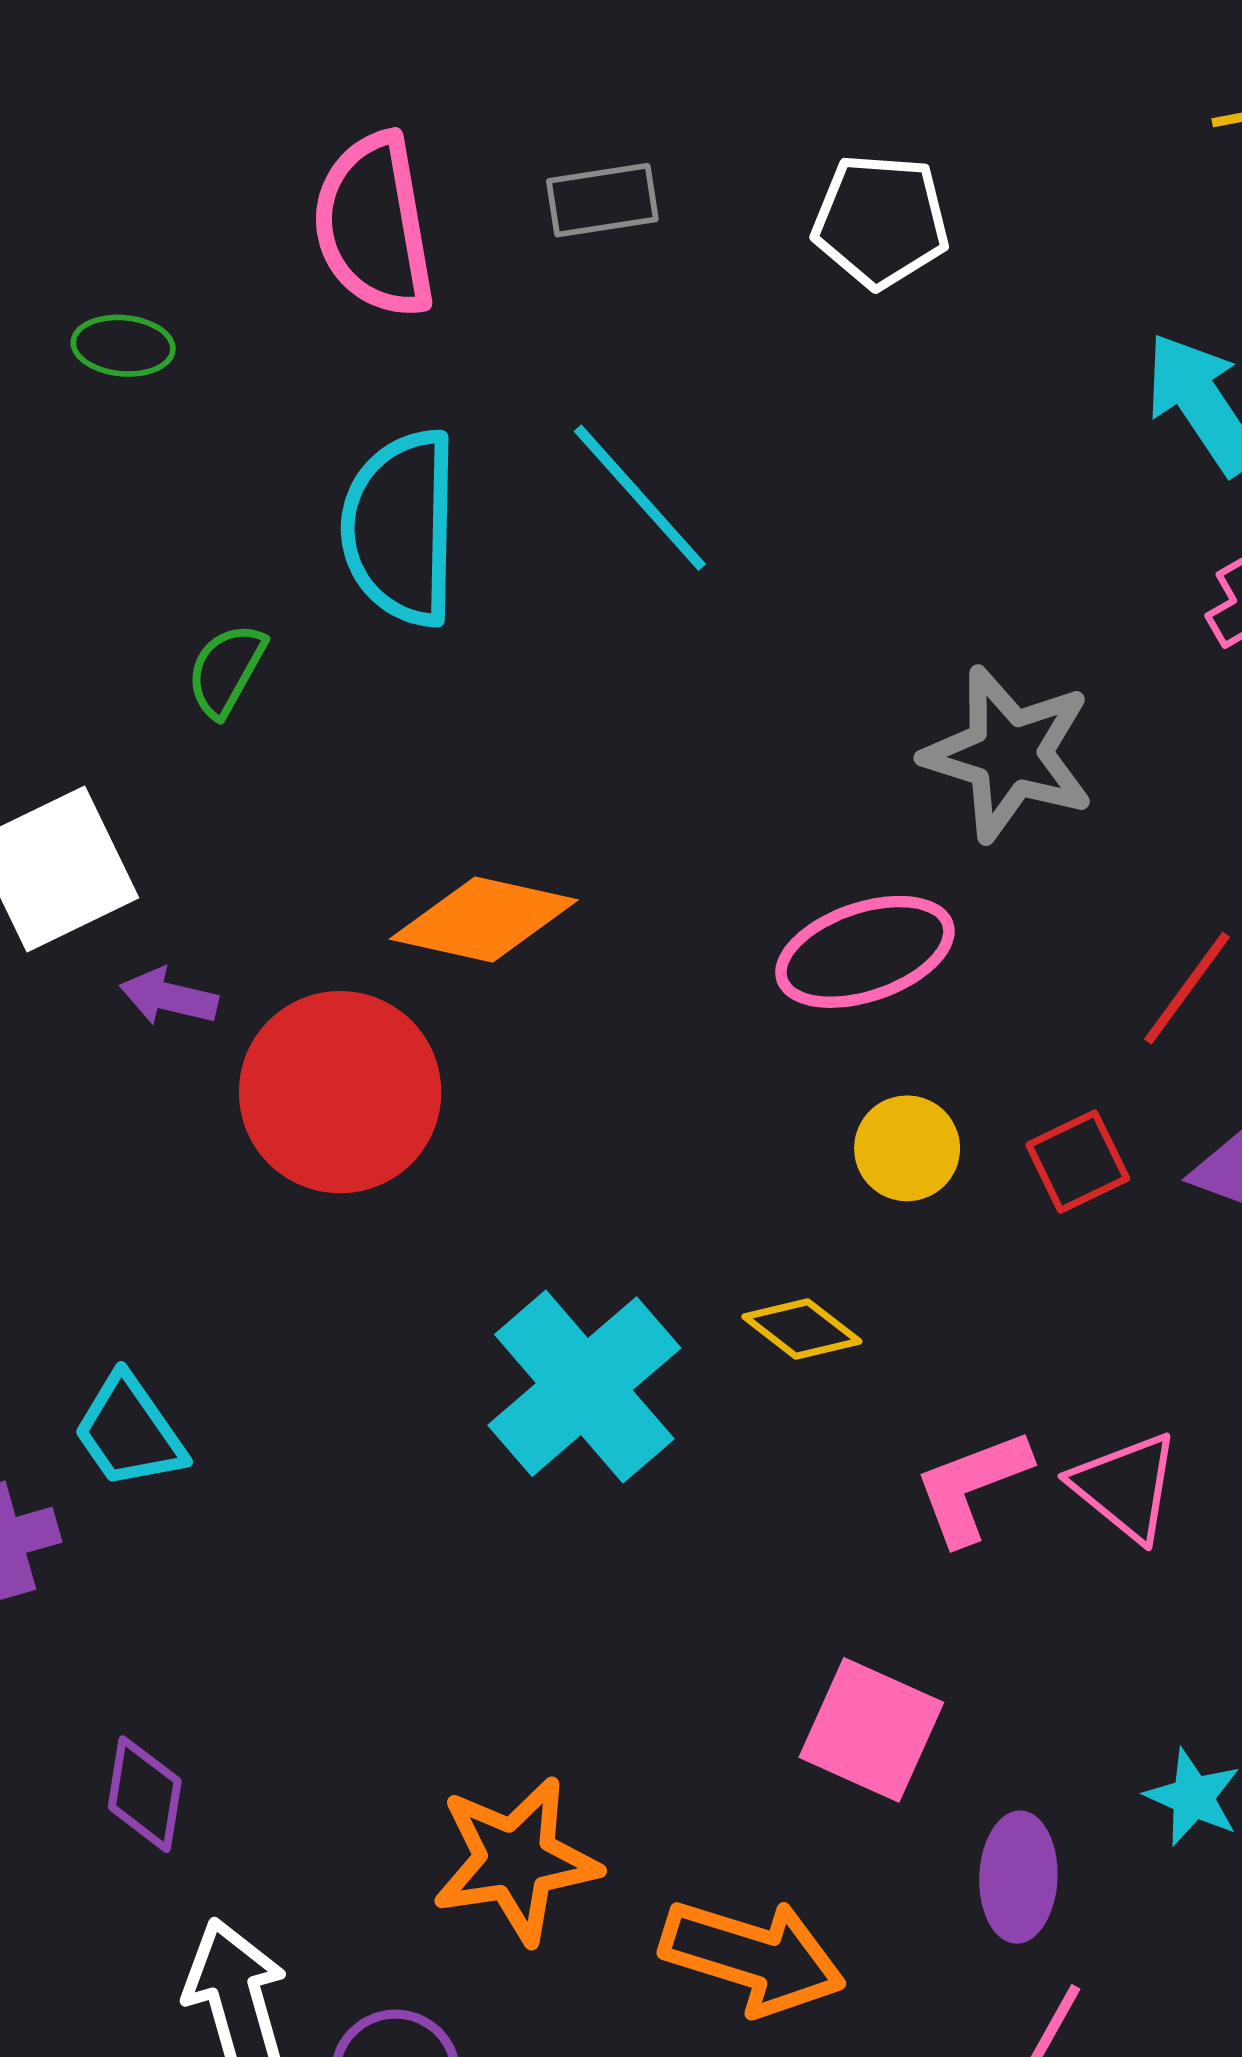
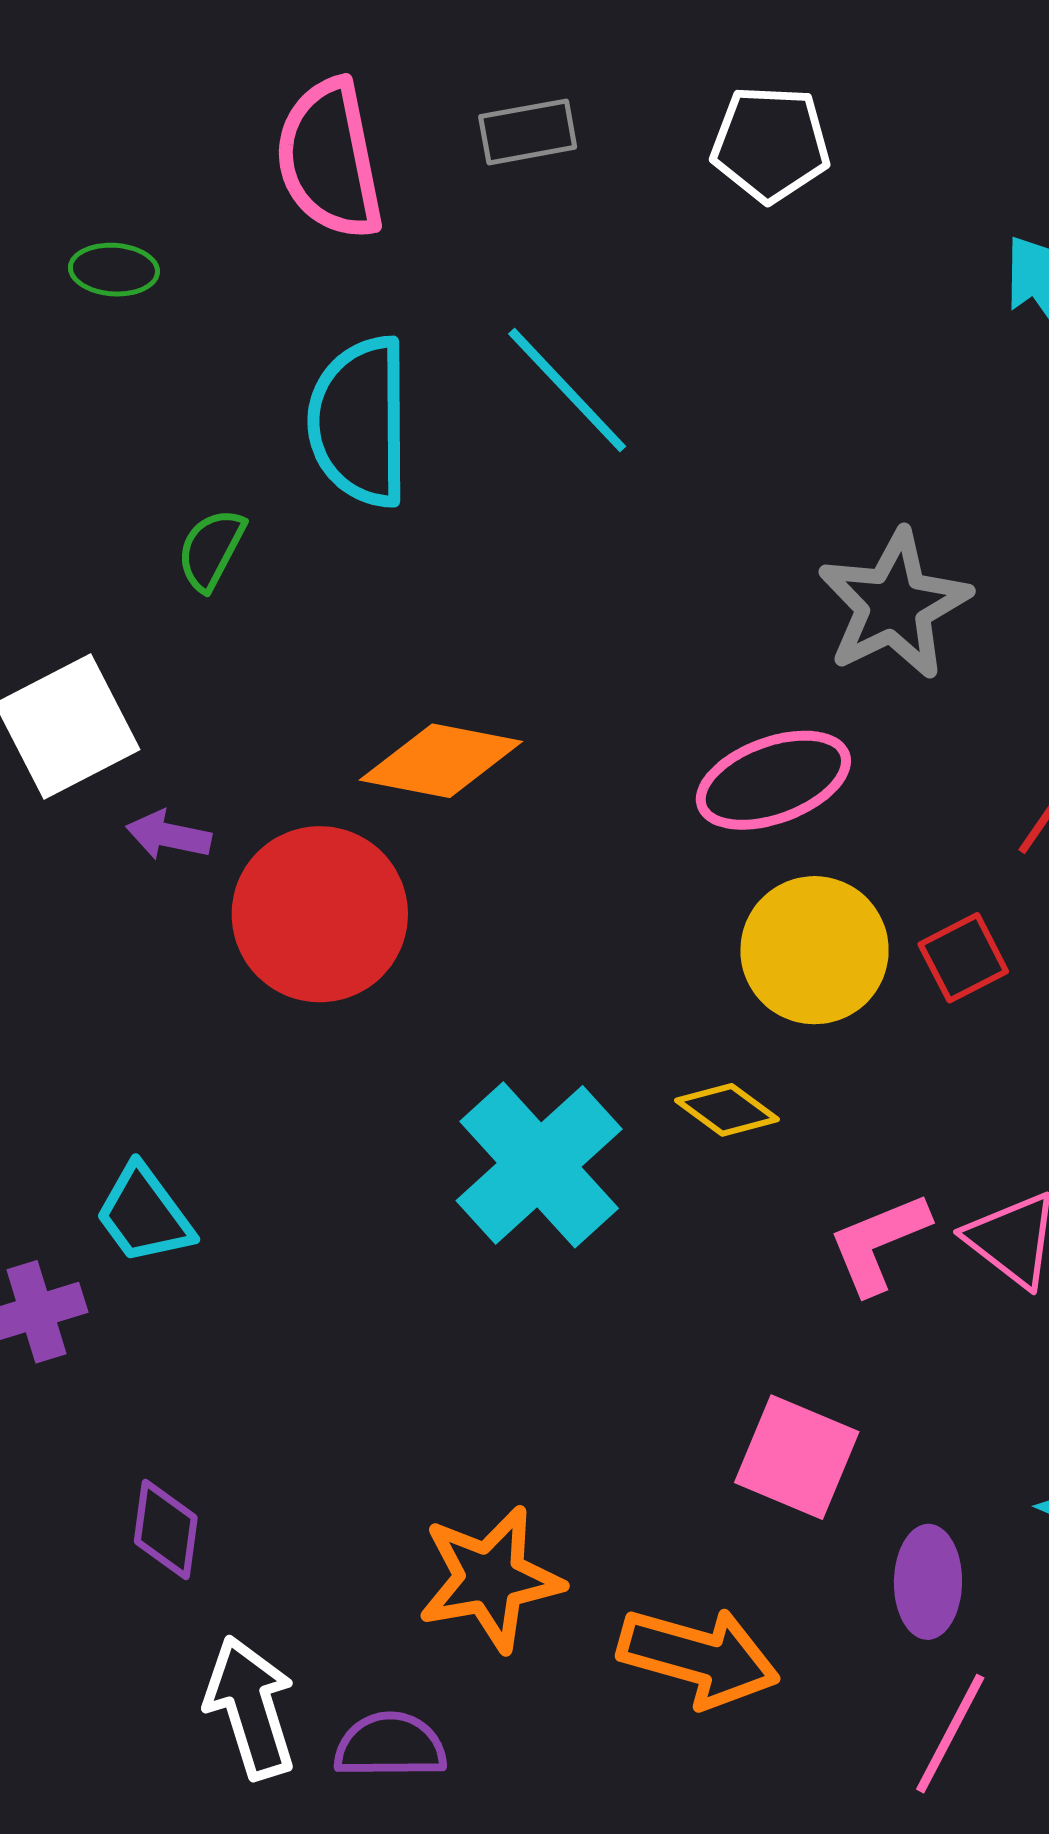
gray star: (1009, 754) -> (894, 605), turned 30
yellow circle: (907, 1148) -> (815, 950), size x1.6

